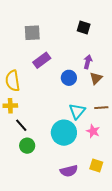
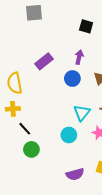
gray square: (32, 33) -> (34, 13), moved
purple arrow: (88, 62) -> (79, 57), moved
cyan circle: (64, 133) -> (69, 135), size x0.6

